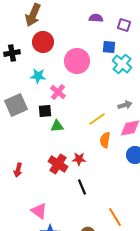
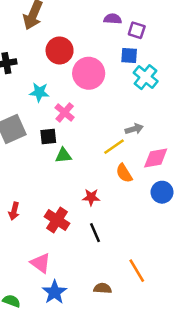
purple square: (124, 25) -> (137, 30), moved
red circle: (43, 42) -> (60, 50), moved
gray arrow: (125, 105) -> (134, 129), moved
orange semicircle: (105, 140) -> (124, 173), turned -42
red cross: (58, 164) -> (57, 220), moved

